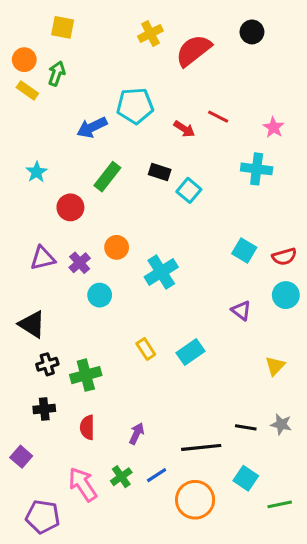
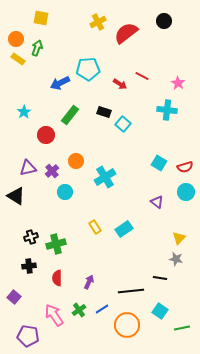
black triangle: (32, 324) -> (16, 196), moved
gray star: (281, 424) -> (176, 259), moved

